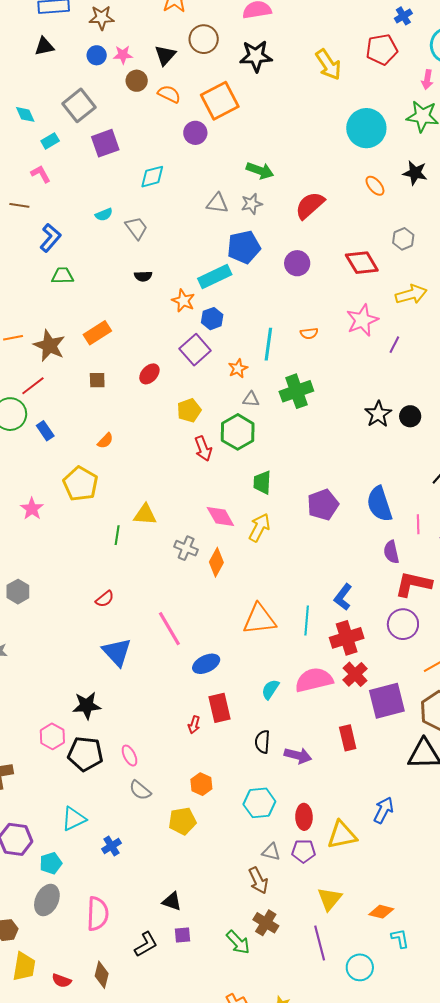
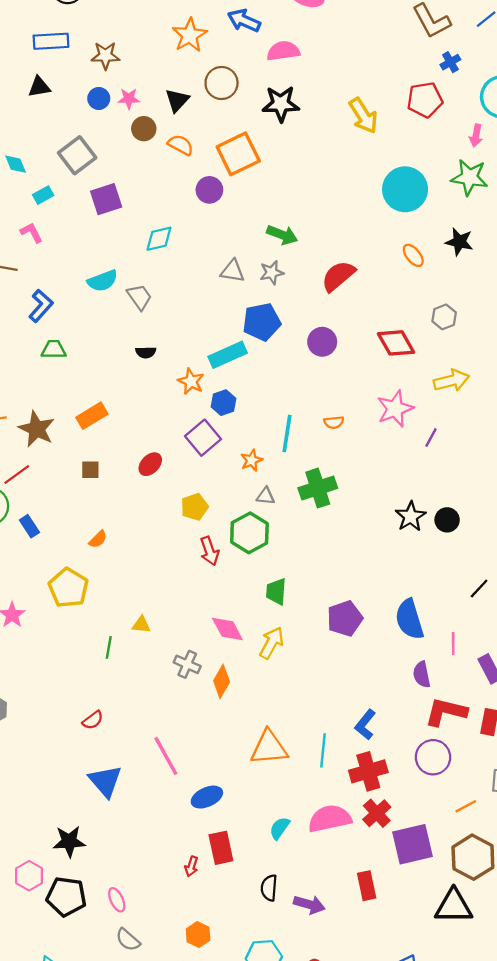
cyan semicircle: (104, 215) -> (103, 281), size x1.5
yellow triangle: (145, 515) -> (141, 625), size x0.7

